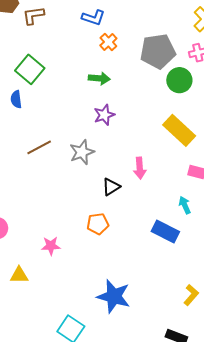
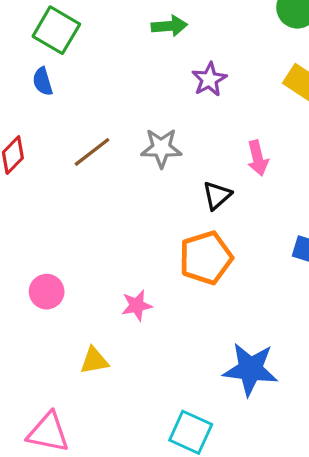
purple star: (104, 115) -> (209, 79), moved
gray star: (82, 152) -> (161, 148), turned 30
orange pentagon: (98, 224) -> (206, 258), size x1.5

